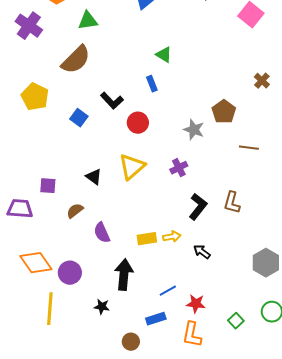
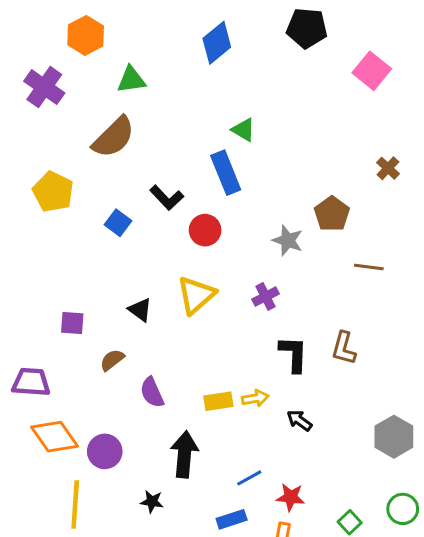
blue rectangle: (152, 84) -> (226, 173), size x1.8
black L-shape: (198, 207) -> (294, 354), turned -36
purple trapezoid: (20, 209) -> (31, 382), moved

